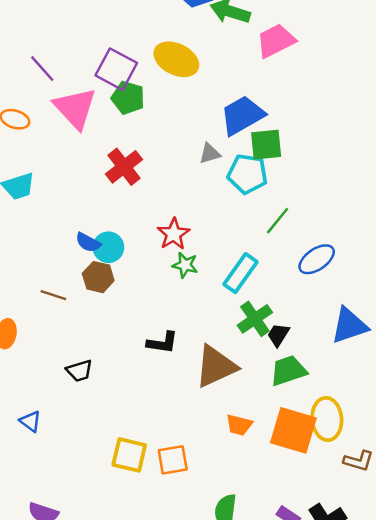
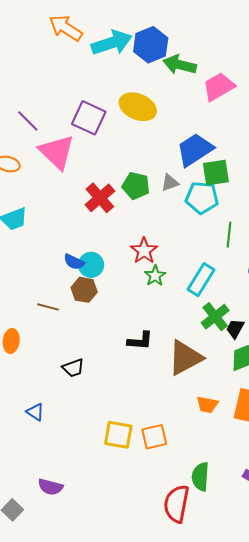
green pentagon: (128, 98) -> (136, 186), moved
green line: (278, 221) -> (229, 235), turned -30
green star: (185, 265) -> (155, 276), turned 30

